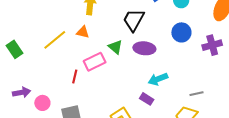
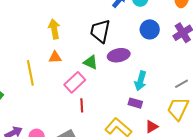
yellow line: (55, 40) -> (30, 73), turned -45
red line: (75, 76) -> (82, 105), moved
cyan arrow: (158, 79) -> (140, 81), turned -36

